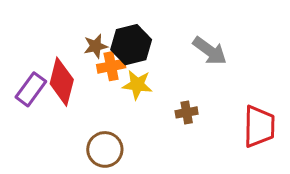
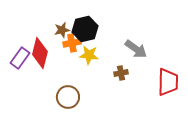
gray arrow: (210, 51) -> (136, 49), moved

